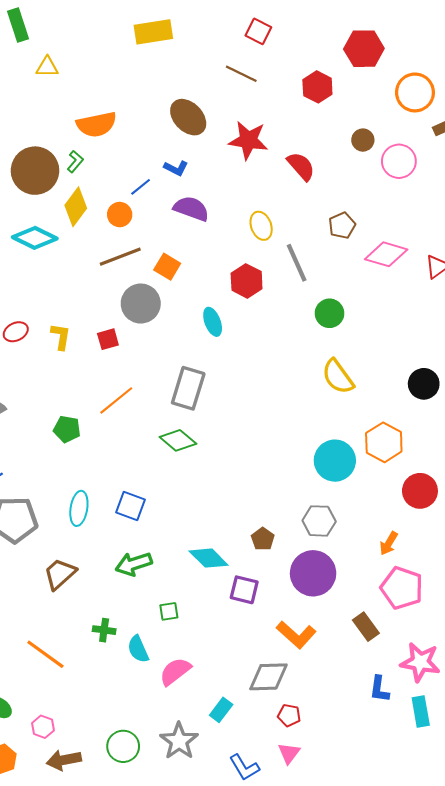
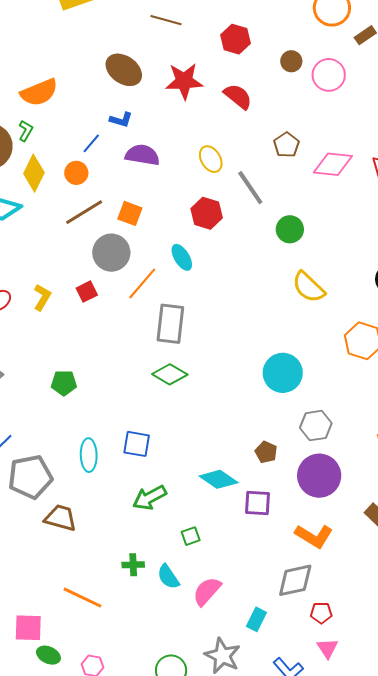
red hexagon: (317, 87) -> (235, 39), moved
yellow L-shape: (61, 336) -> (42, 297), turned 32
orange line: (116, 400) -> (142, 283), moved
cyan circle: (335, 461) -> (283, 373), moved
brown trapezoid: (60, 574) -> (61, 518), moved, turned 68

